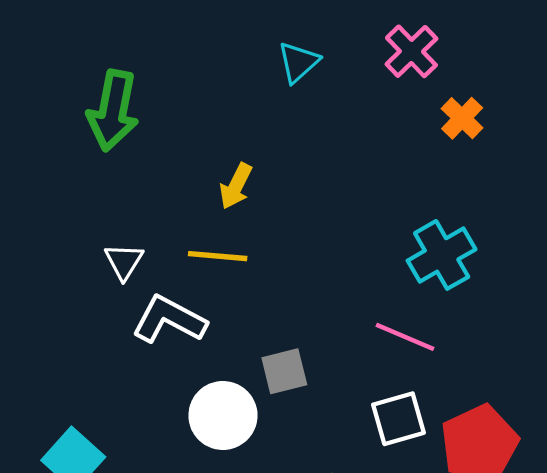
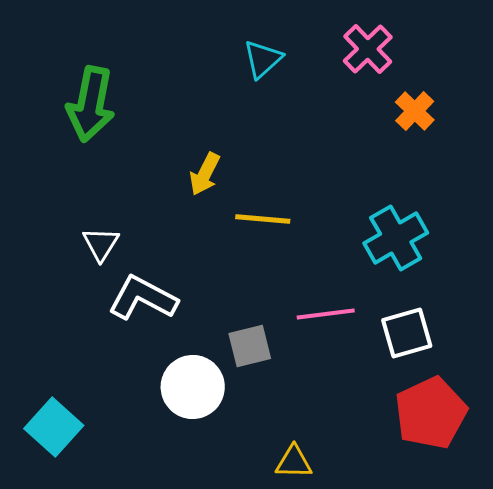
yellow line: (218, 256) -> (263, 219), moved
pink line: (405, 337) -> (326, 314), moved, turned -30
white square: (399, 419) -> (407, 333), moved

